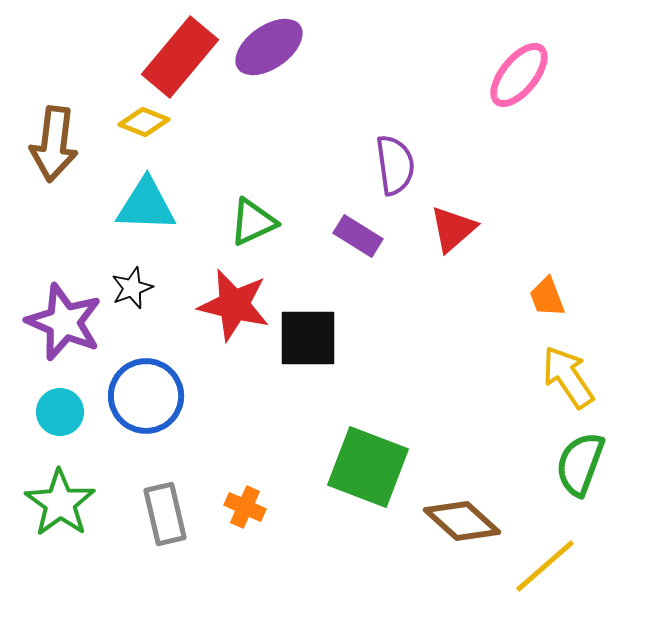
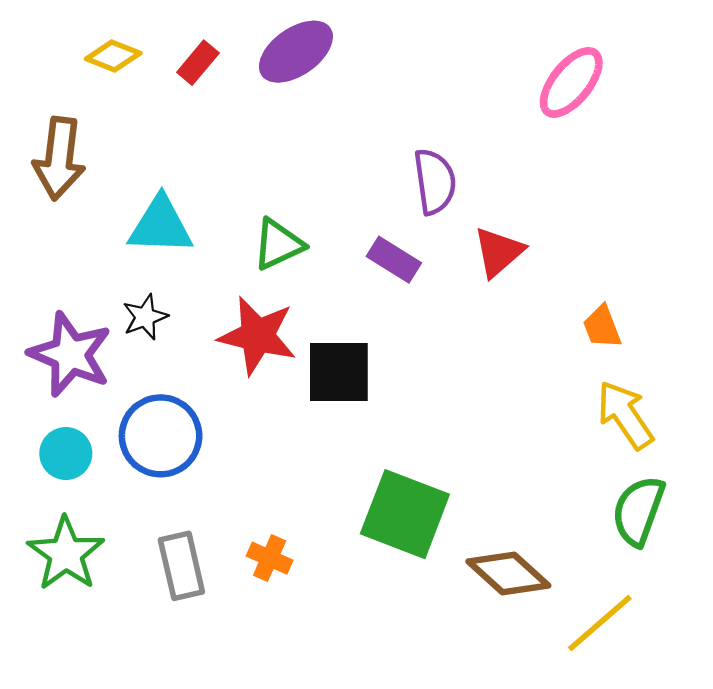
red rectangle: (180, 57) -> (198, 63), size x0.5
yellow diamond: (144, 122) -> (113, 56), moved

